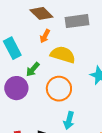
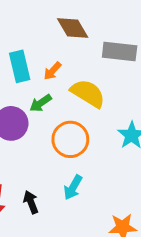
orange arrow: (45, 36) -> (52, 71), moved

